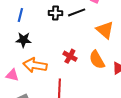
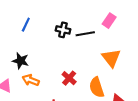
black star: (24, 40) -> (21, 61), moved
orange arrow: (35, 65) -> (31, 80), size x0.7

